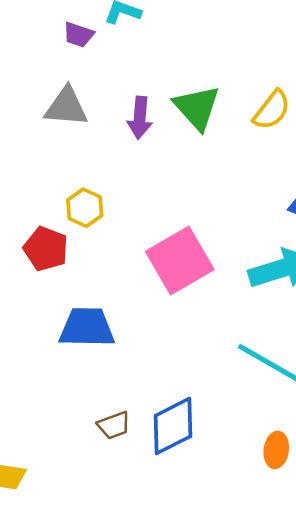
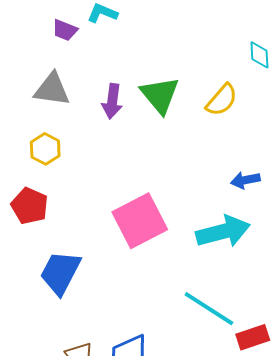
yellow hexagon: (85, 208) -> (45, 149), moved
blue trapezoid: (87, 328) -> (60, 273), turned -66

